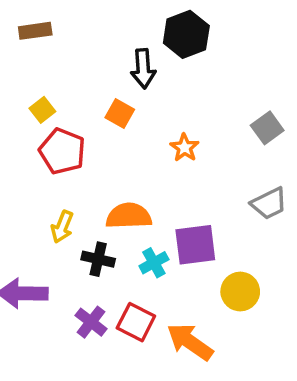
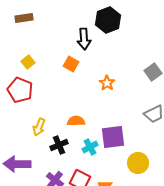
red pentagon: (62, 151) -> (20, 90), moved
orange semicircle: (129, 216) -> (76, 121), size x0.7
black cross: (98, 259) -> (59, 145), turned -36

